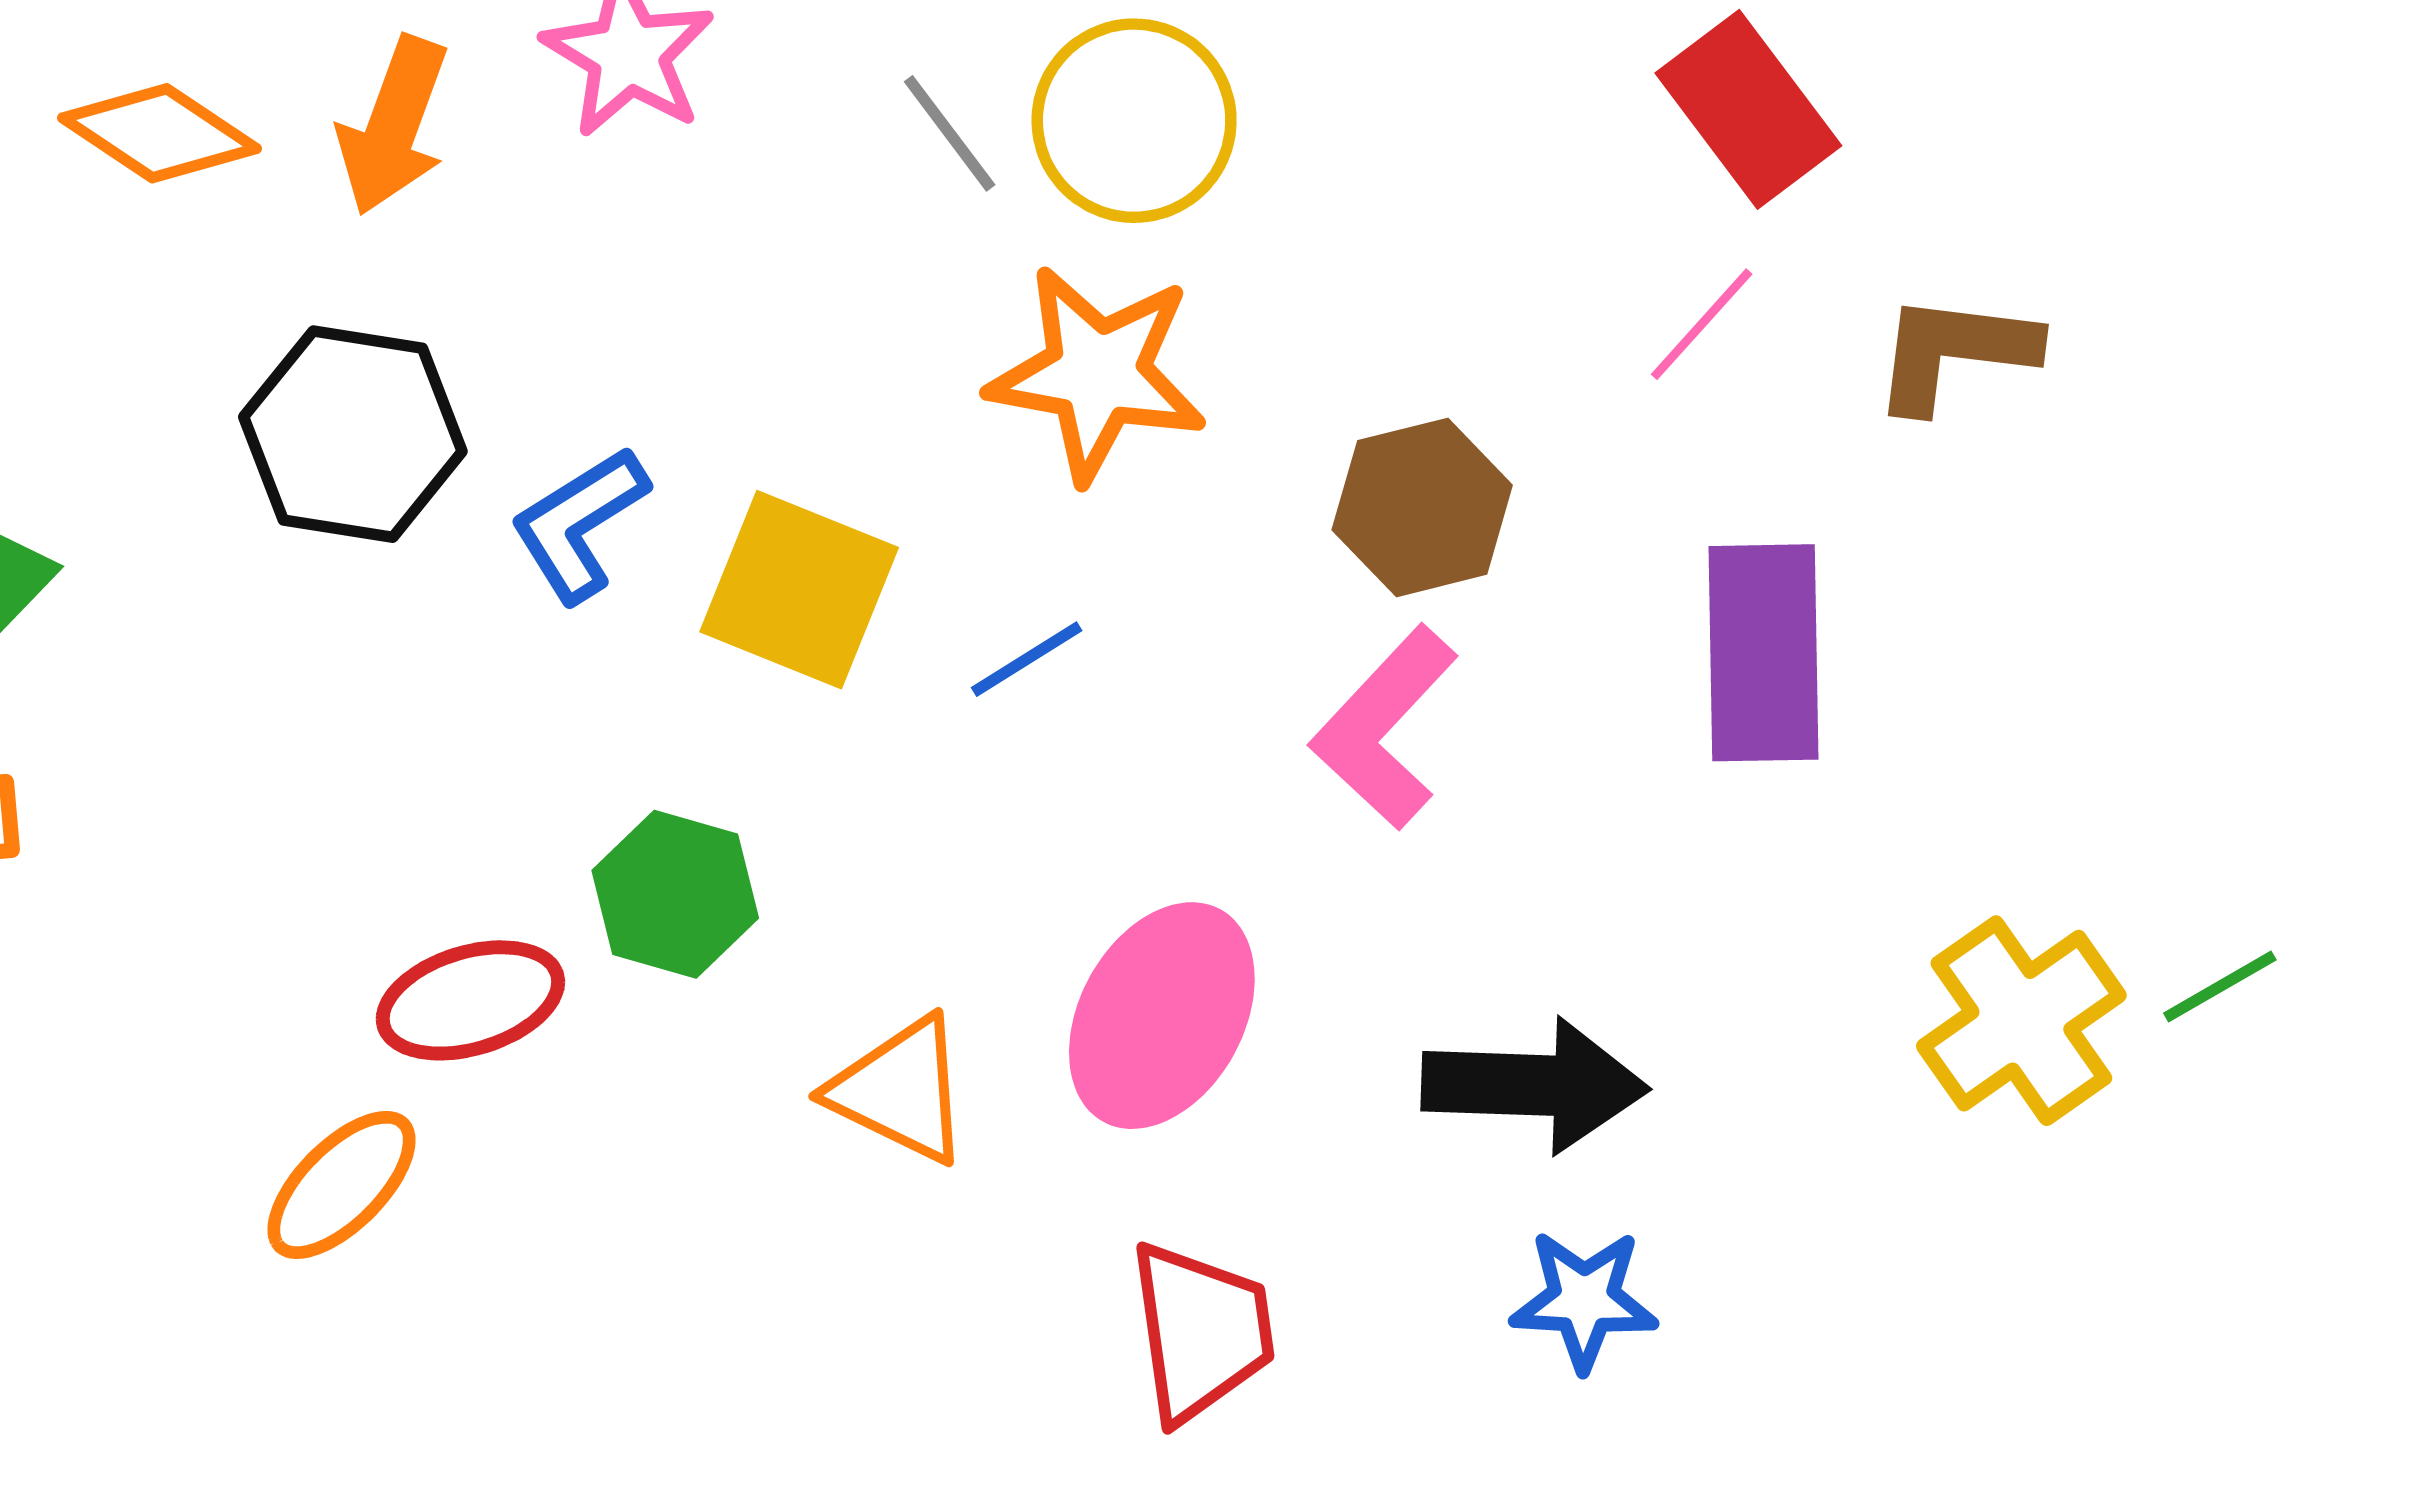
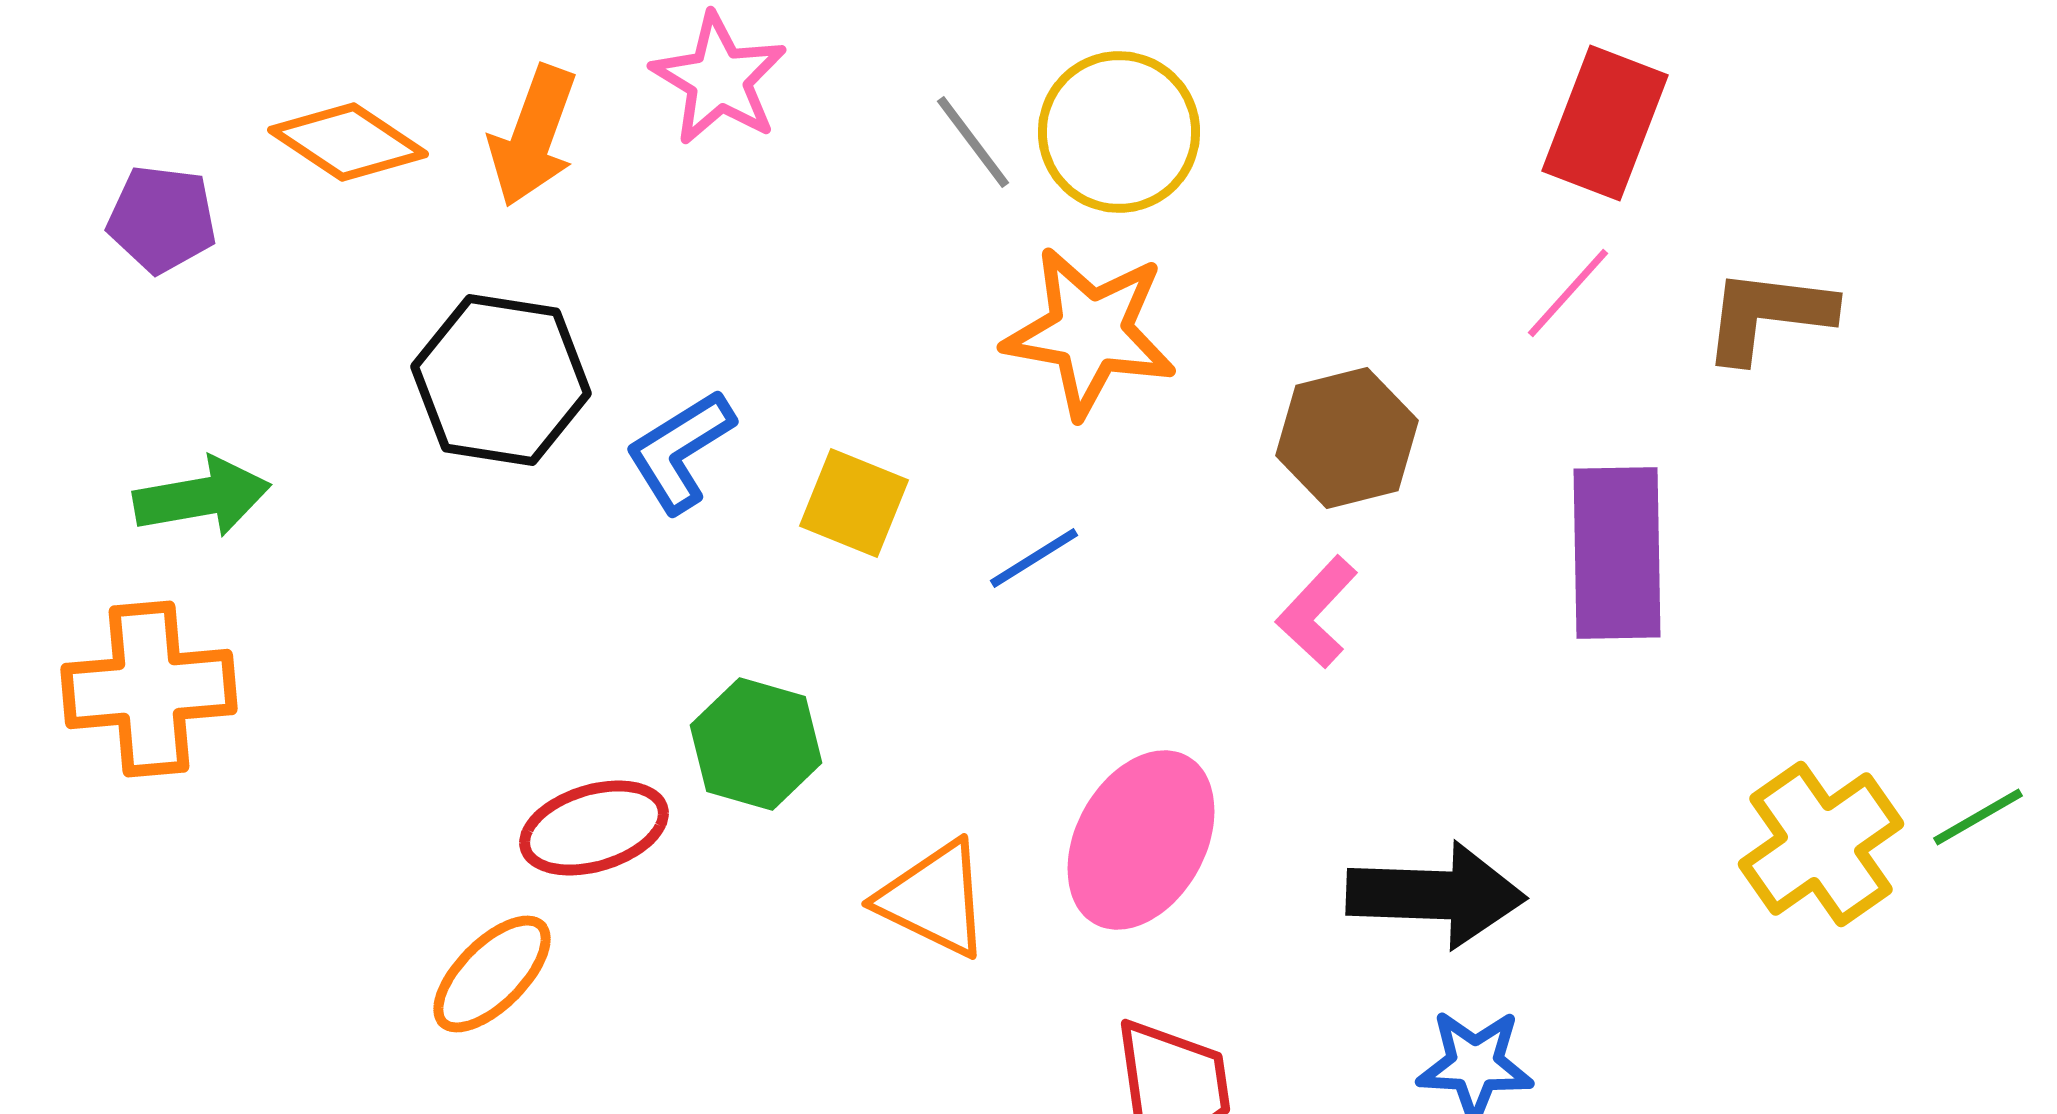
red rectangle: (1748, 109) -> (1605, 123), turned 58
yellow square: (799, 590) -> (854, 503), size x0.7
pink L-shape: (1384, 727) -> (1317, 612), size x0.7

